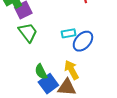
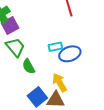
blue ellipse: (83, 41) -> (70, 54), turned 30
green semicircle: (41, 72) -> (29, 66), moved

